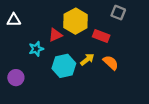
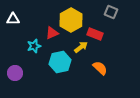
yellow arrow: (87, 59) -> (81, 47), moved
orange semicircle: (111, 63) -> (100, 68), moved

